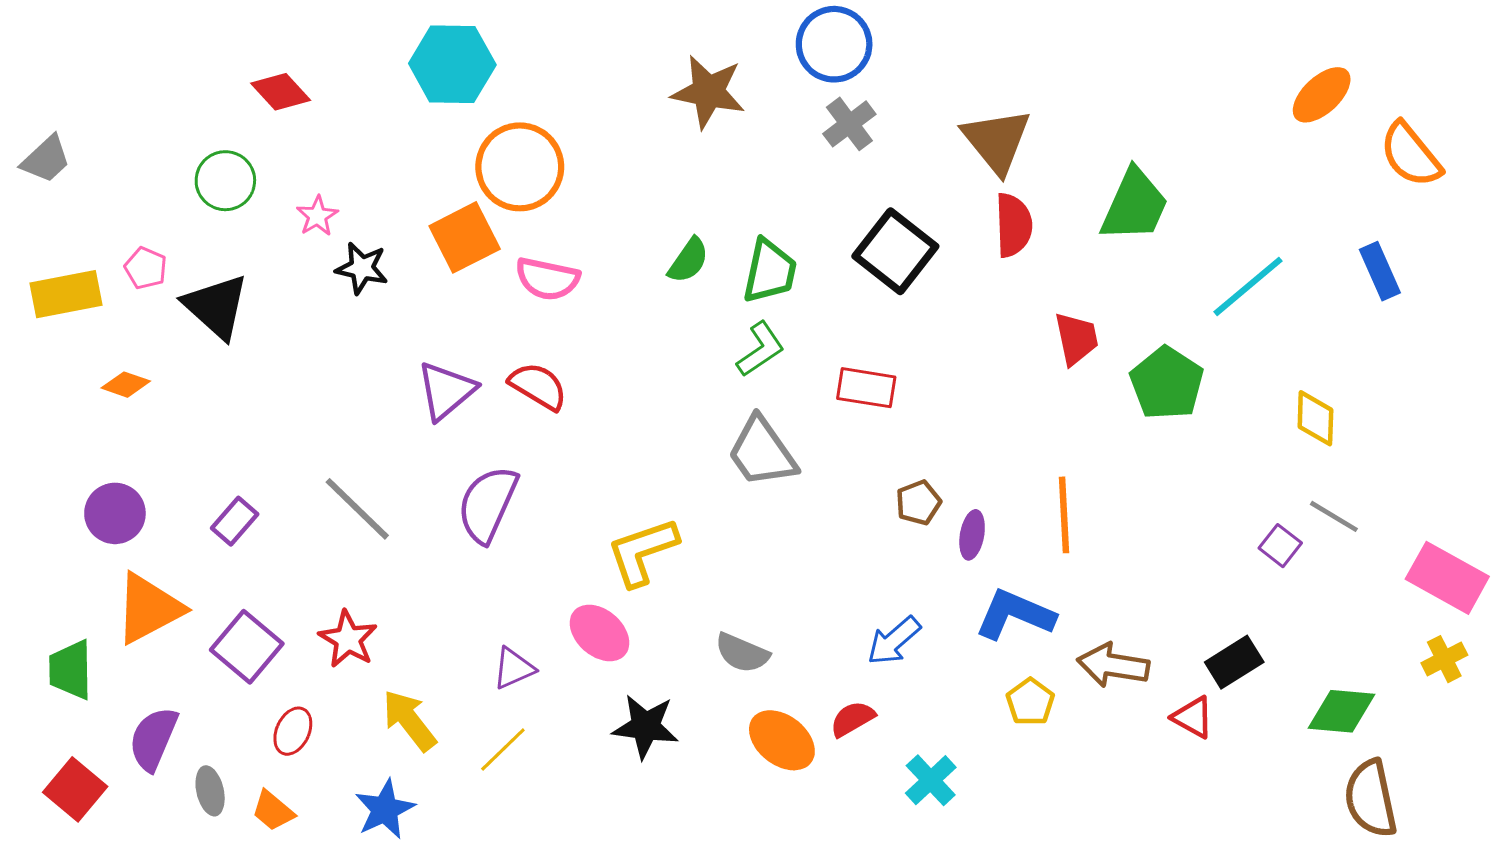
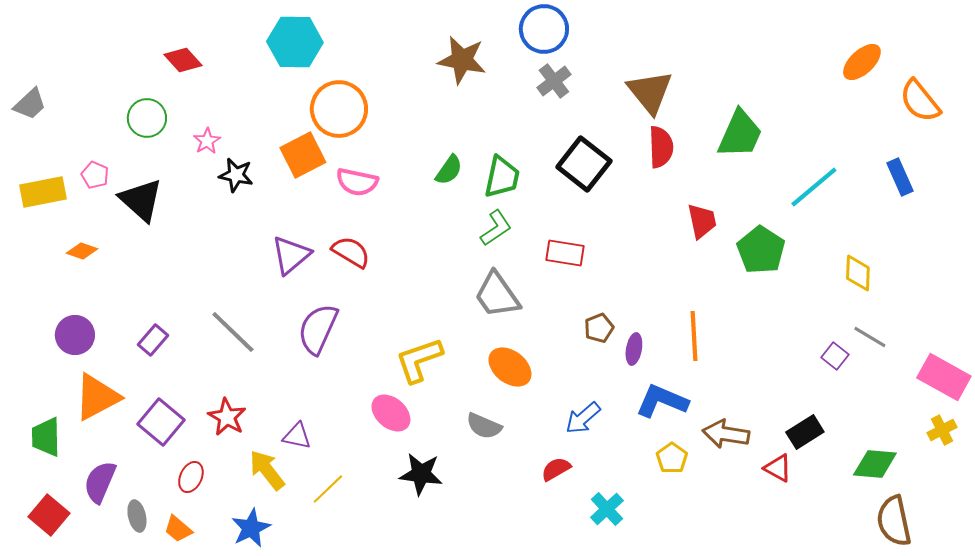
purple triangle: (514, 668) -> (297, 436), moved, turned 36
orange ellipse: (782, 740) -> (510, 367), moved

